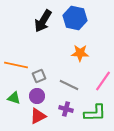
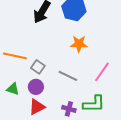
gray square: (39, 76) -> (38, 67), turned -32
purple cross: (66, 109) -> (69, 109), moved

